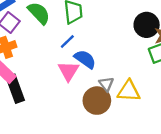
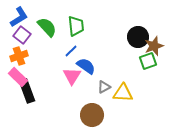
gray triangle: (106, 84) -> (104, 87), turned 40
brown circle: (97, 101) -> (92, 115), moved

